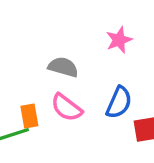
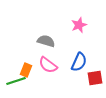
orange rectangle: (29, 116) -> (26, 70), turned 32

